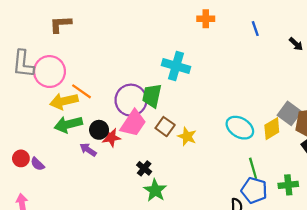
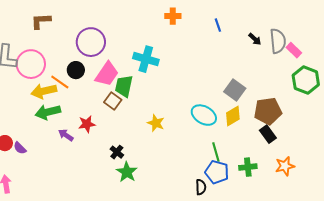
purple circle: (131, 100) -> (91, 42), moved
gray square: (289, 113) -> (235, 90), moved
pink trapezoid: (133, 123) -> (107, 74), moved
brown square: (165, 127) -> (113, 101), moved
black circle: (99, 130) -> (76, 70), moved

